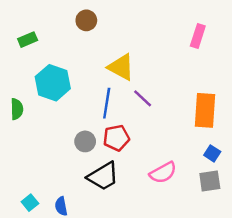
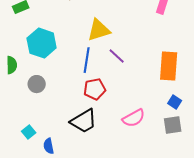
yellow triangle: (121, 67) -> (99, 30), turned -45
gray circle: (85, 141) -> (37, 84), moved
cyan square: (30, 203) -> (29, 132), moved

